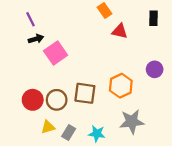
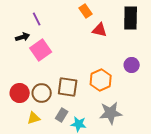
black rectangle: (154, 18) -> (131, 18), size x1.6
purple line: (30, 19) -> (37, 19), moved
gray rectangle: (69, 132) -> (62, 115), moved

